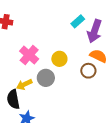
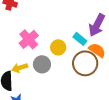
cyan rectangle: (78, 21) -> (80, 39), moved, turned 72
brown circle: (88, 71) -> (85, 63), size x1.6

